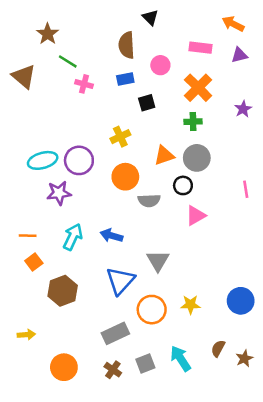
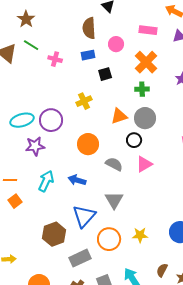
green line: (68, 61) -> (31, 45), moved
orange circle: (125, 177) -> (88, 144), moved
gray semicircle: (149, 201) -> (114, 164), moved, turned -150
brown hexagon: (63, 291) -> (54, 234), moved

